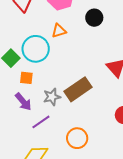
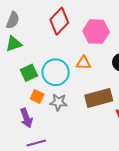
brown rectangle: (78, 89) -> (99, 98), moved
gray star: (52, 97) -> (58, 102), moved

